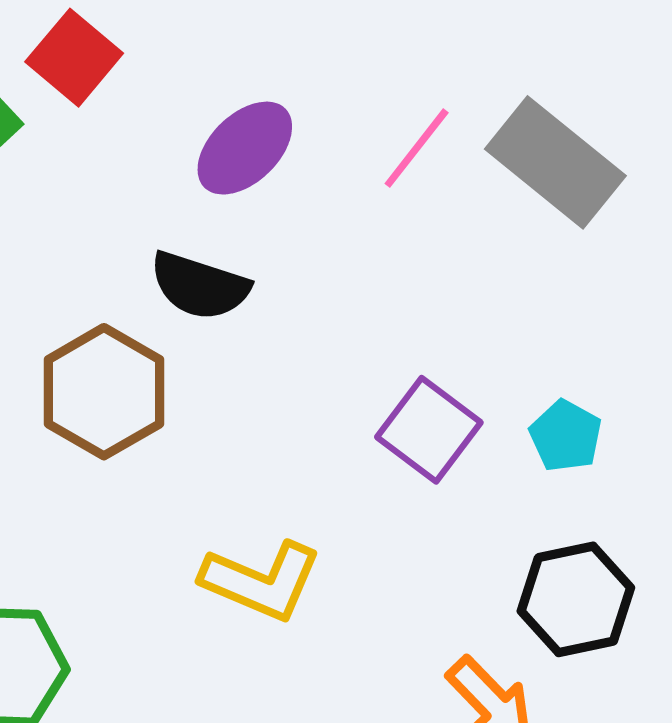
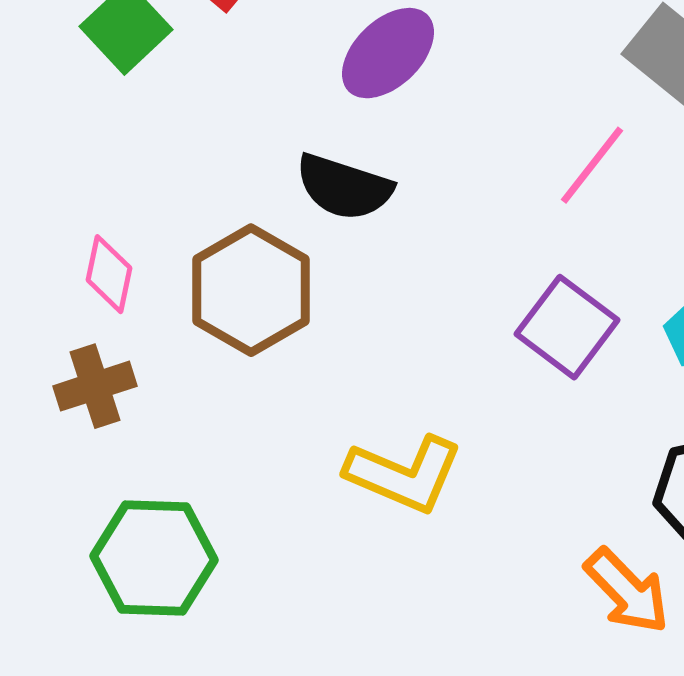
pink line: (417, 148) -> (592, 165), moved

